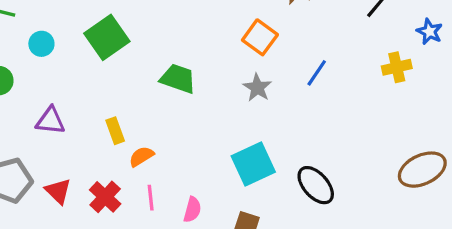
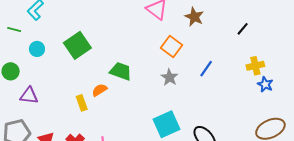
blue star: (430, 32) -> (265, 84), moved
purple triangle: (50, 121) -> (29, 96), moved
orange semicircle: (141, 156) -> (100, 90), moved

